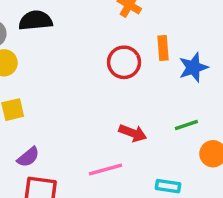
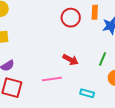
green line: (186, 125) -> (102, 59), turned -56

